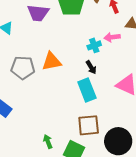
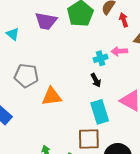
orange triangle: (52, 61) -> (52, 96), moved
cyan rectangle: (87, 90) -> (100, 112), moved

